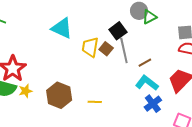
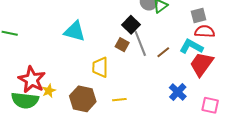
yellow trapezoid: (90, 47) -> (100, 67), moved
cyan L-shape: (147, 83) -> (191, 46), moved
yellow star: (25, 91) -> (49, 91), moved

